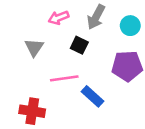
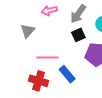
black square: (79, 45) -> (78, 35), moved, turned 32
red cross: (32, 111) -> (39, 81), moved

